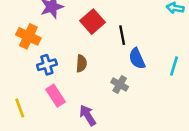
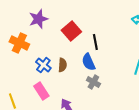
blue semicircle: (137, 59) -> (88, 62), moved
blue cross: (47, 65) -> (43, 65), moved, turned -35

